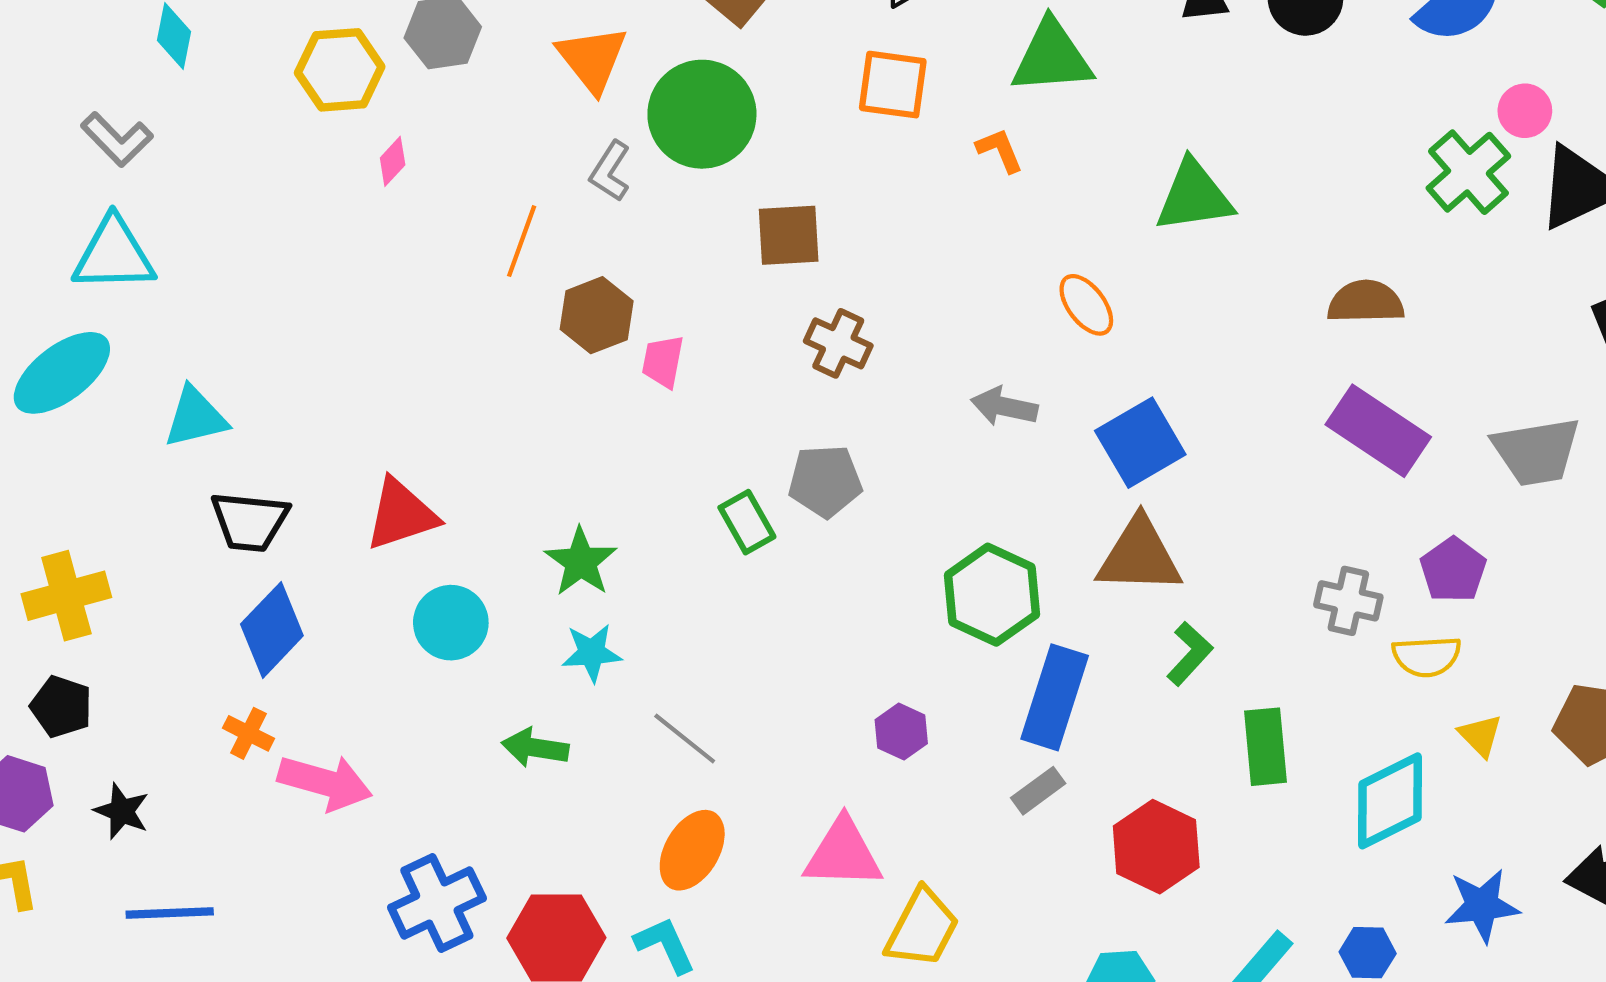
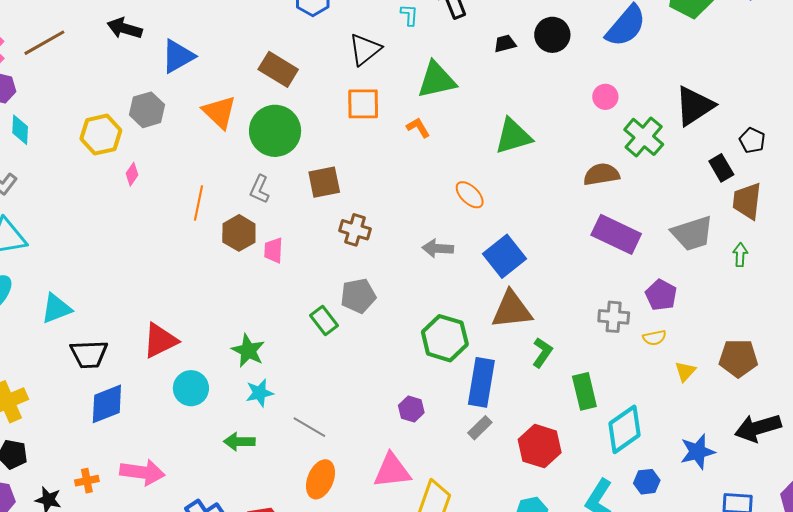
pink circle: (1525, 111) -> (605, 97), moved
gray L-shape: (610, 171) -> (260, 189), moved
green cross: (1468, 172) -> (644, 137), moved
blue diamond: (272, 630) -> (107, 404), turned 33
yellow semicircle: (1427, 656) -> (654, 338), size x0.7
orange cross: (248, 733) -> (87, 481), moved, turned -30
yellow triangle: (1480, 735) -> (685, 371), turned 35
cyan diamond: (1390, 801) -> (625, 429), moved

